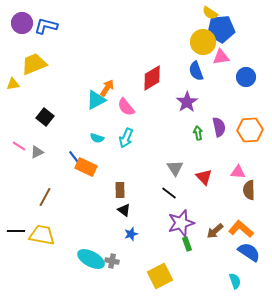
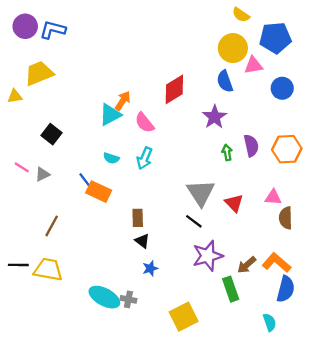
blue pentagon: (221, 29) -> (275, 38), moved
gray triangle: (175, 168) -> (201, 193), size x1.5
green rectangle: (187, 244) -> (231, 289), moved, size x1.5
blue semicircle: (249, 252) -> (286, 289), turned 70

